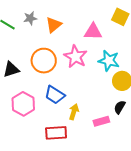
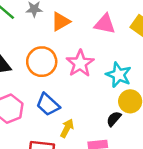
pink triangle: (93, 32) -> (105, 24), moved
black semicircle: (120, 107) -> (114, 119), moved

